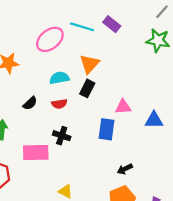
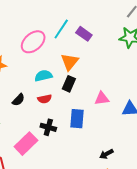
purple rectangle: (112, 24) -> (84, 34), moved
cyan line: (82, 27) -> (61, 29), turned -70
blue rectangle: (107, 129) -> (77, 119), moved
pink rectangle: (36, 152) -> (26, 144), turned -40

